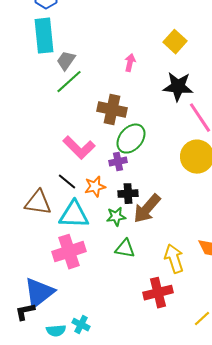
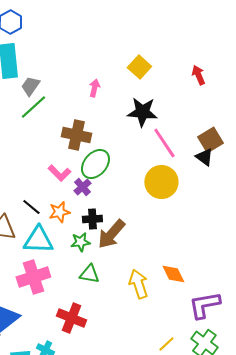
pink L-shape: (79, 148) -> (59, 173), moved, size x0.7
purple cross: (118, 162) -> (82, 187), turned -30
red cross: (158, 293) -> (71, 318), moved, turned 36

